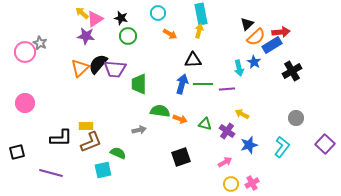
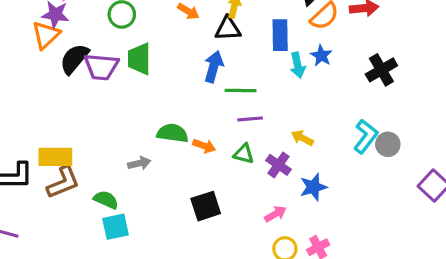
blue rectangle: (272, 45) -> (280, 35), moved, turned -60
black triangle: (193, 60) -> (228, 29), moved
orange triangle: (80, 68) -> (46, 35), moved
green trapezoid: (139, 84) -> (139, 59), moved
blue arrow: (182, 84) -> (214, 67), moved
purple line: (227, 89) -> (250, 119), moved
yellow rectangle: (86, 126) -> (55, 157), size x1.5
cyan L-shape: (282, 147) -> (366, 136), moved
cyan square: (103, 170) -> (115, 227), moved

